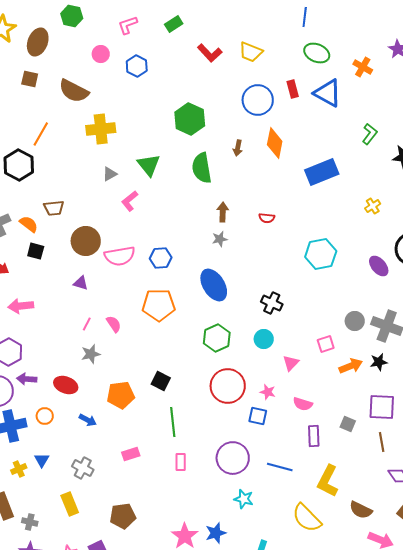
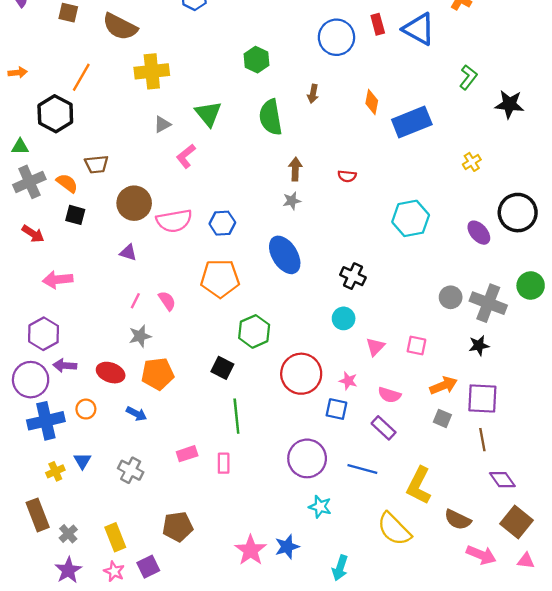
green hexagon: (190, 119) -> (256, 60), size x0.7
orange diamond: (275, 143) -> (372, 102), moved, size x0.7
green hexagon: (217, 338) -> (254, 331), moved
pink square: (326, 344) -> (416, 346), moved, turned 30
orange arrow: (351, 366) -> (444, 386), moved
orange pentagon: (121, 395) -> (158, 374), moved
purple rectangle: (314, 436) -> (384, 428), moved, turned -45
pink rectangle: (181, 462) -> (224, 463), moved
yellow rectangle: (70, 504) -> (115, 537), moved
gray cross: (30, 522) -> (68, 534), turned 35

